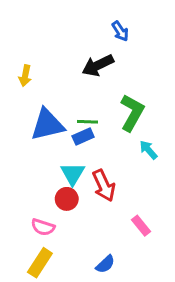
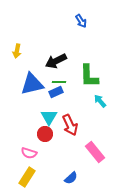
black arrow: (98, 65) -> (56, 61), moved
green L-shape: (132, 113) -> (89, 76), turned 150
pink rectangle: (141, 226) -> (95, 152), size x1.5

